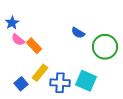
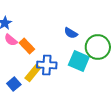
cyan square: (86, 81) -> (79, 61), moved
blue cross: (60, 83) -> (47, 65), moved

